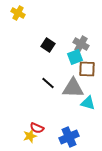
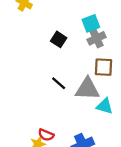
gray cross: (81, 44) -> (97, 38), turned 35
cyan square: (75, 57) -> (91, 23), moved

